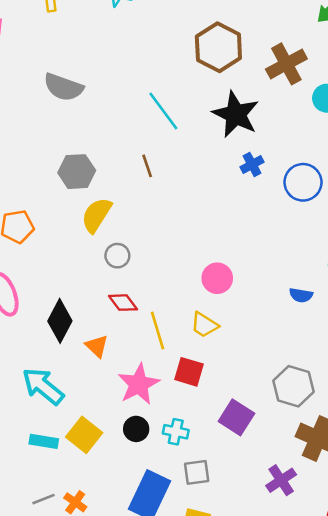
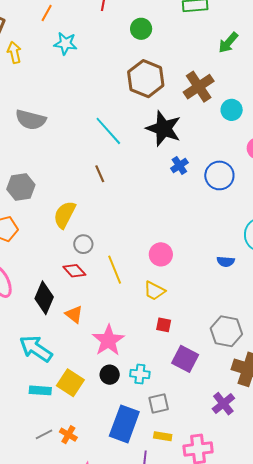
gray hexagon: (77, 172) -> (21, 187), moved
red diamond: (123, 303) -> (74, 271), moved
yellow line: (158, 331) -> (115, 270), moved
red square: (189, 372) -> (164, 325), moved, size x0.7

